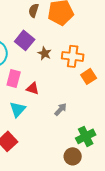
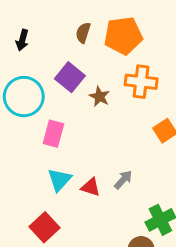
orange cross: (73, 56) -> (141, 82), moved
red triangle: (33, 88) -> (91, 187), moved

